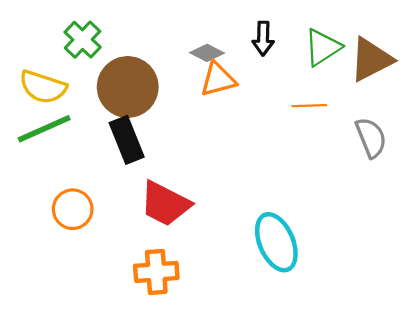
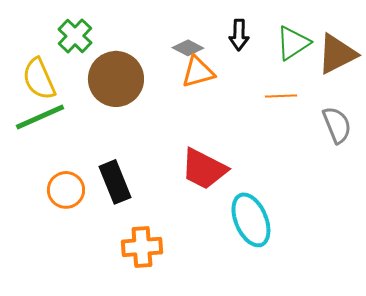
yellow semicircle: (43, 87) -> (39, 79), turned 48
black rectangle: (127, 140) -> (115, 182), moved
red trapezoid: (165, 204) -> (204, 169), moved

